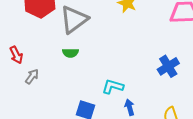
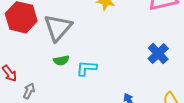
cyan L-shape: (113, 87) -> (86, 68), moved

